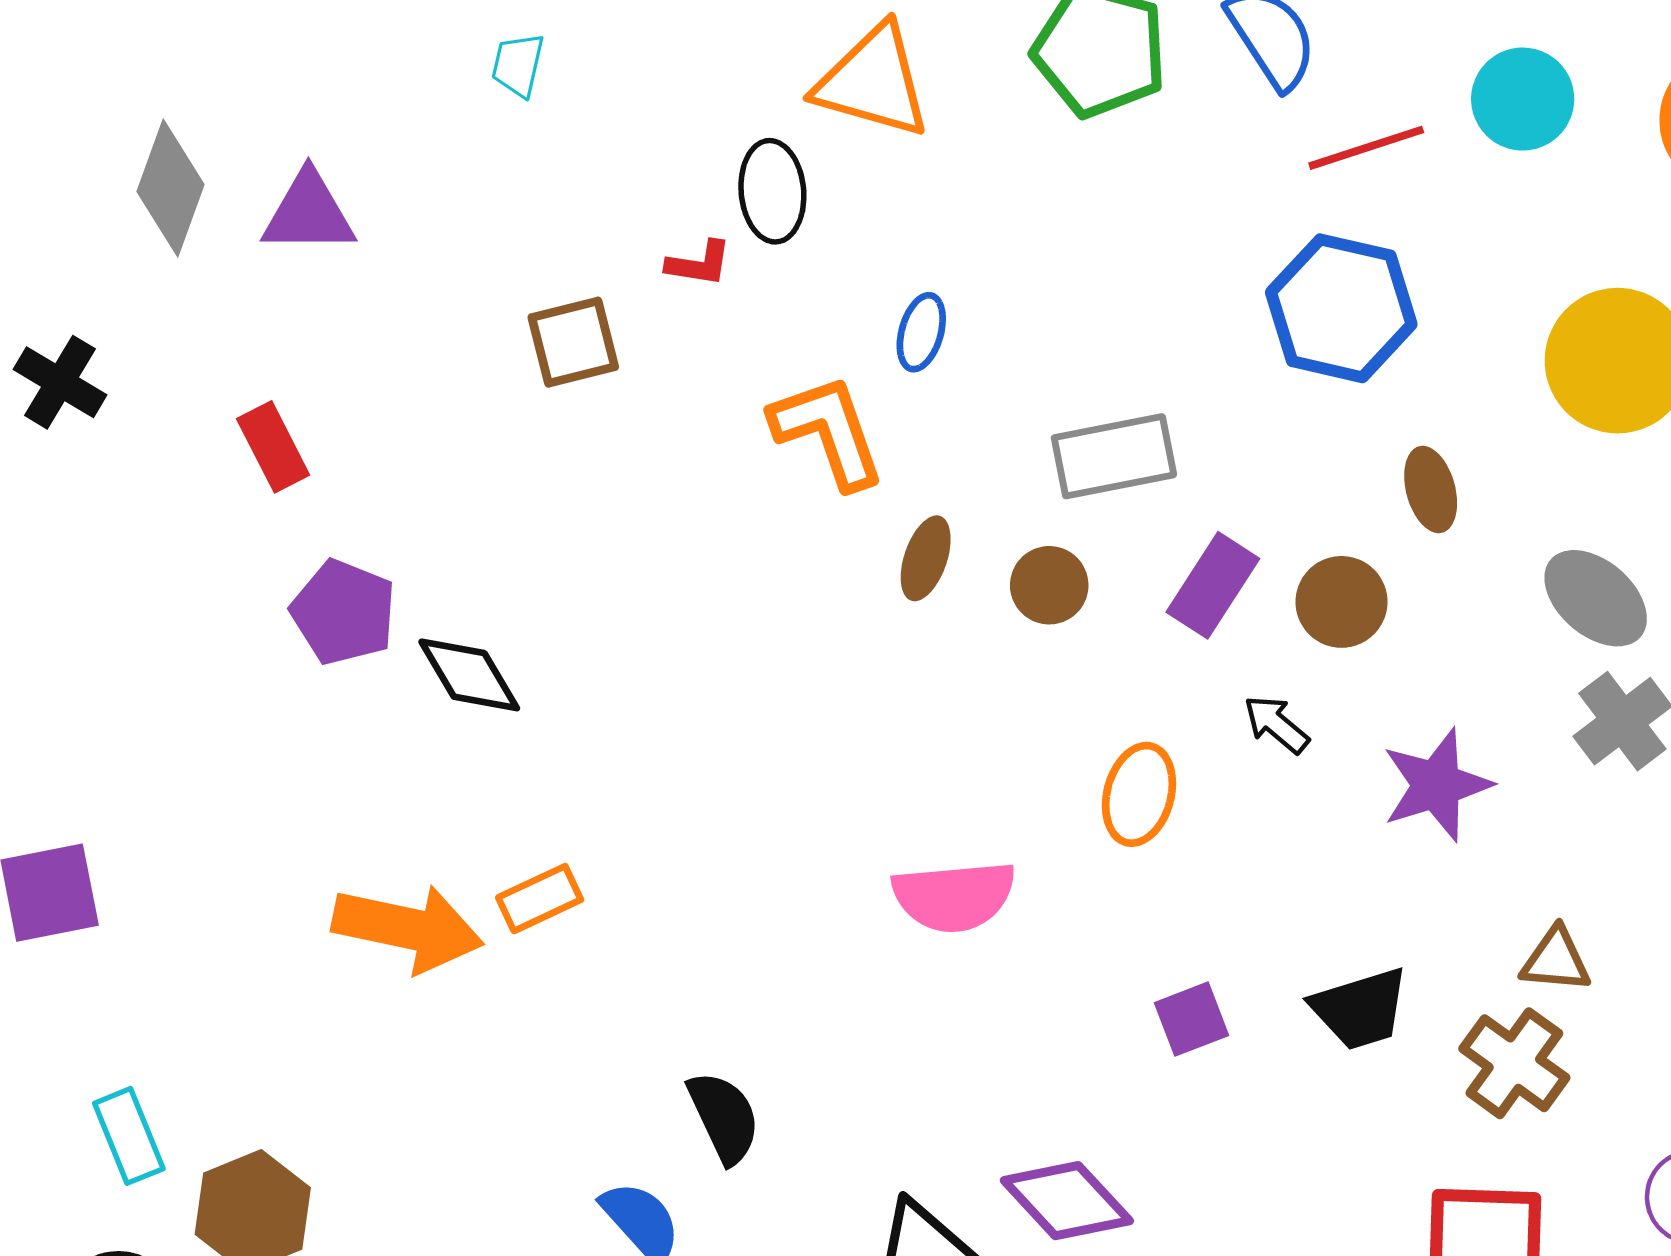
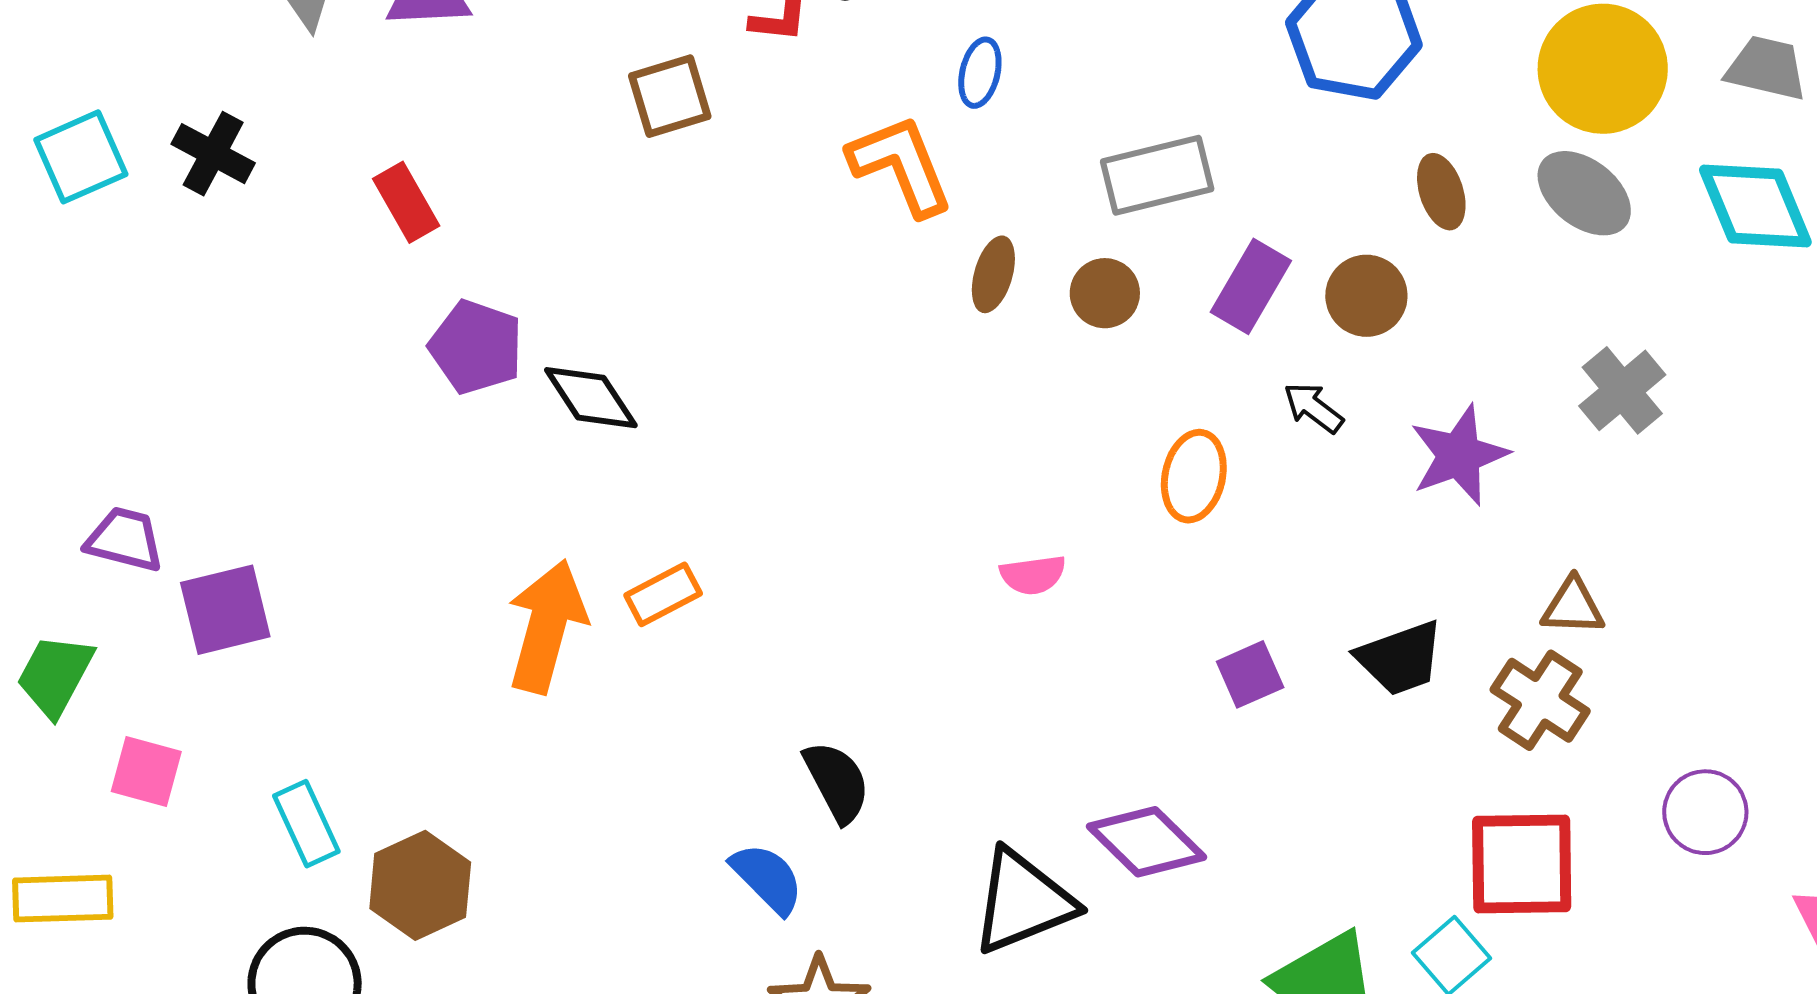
gray ellipse: (1596, 598) -> (1584, 193), moved
pink semicircle: (954, 896) -> (1033, 575), size x0.6
orange arrow: (408, 928) -> (547, 626), turned -84

